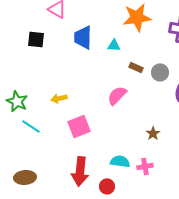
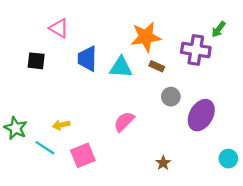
cyan triangle: (114, 45) -> (121, 67), size x1.6
brown rectangle: (136, 67) -> (157, 66), moved
cyan line: (31, 126) -> (45, 148), moved

